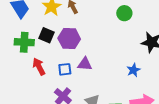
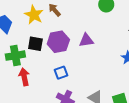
purple triangle: (85, 64) -> (86, 40), moved
red arrow: (39, 67) -> (24, 77), moved, turned 30

